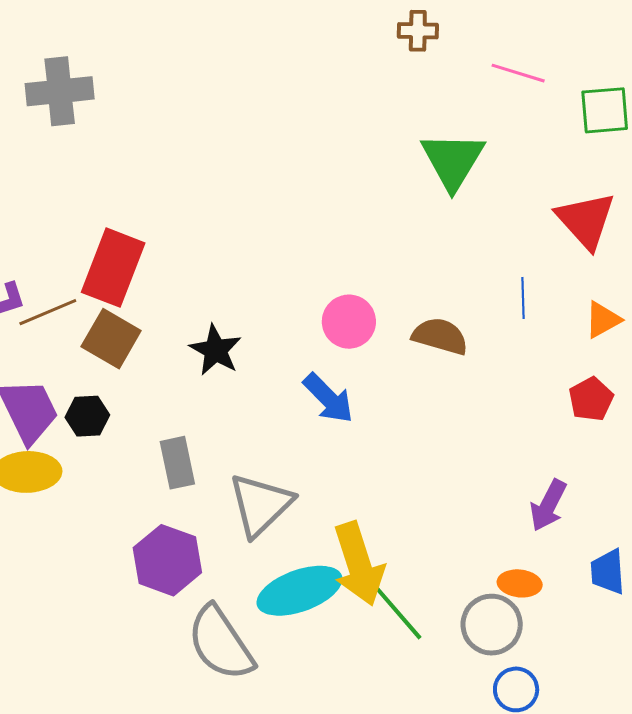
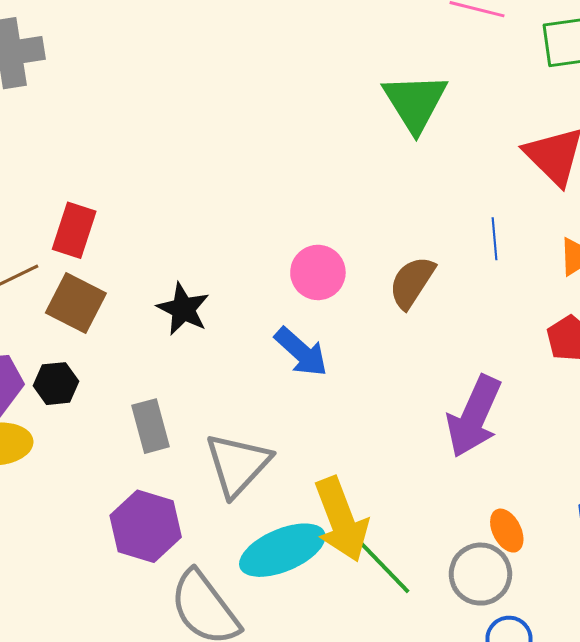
red rectangle: (113, 268) -> (74, 230), size x0.7
brown semicircle: (440, 336) -> (412, 282), turned -70
purple arrow: (548, 505) -> (474, 416), moved, size x1.5
orange ellipse: (520, 583) -> (507, 531), turned 60

